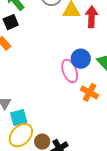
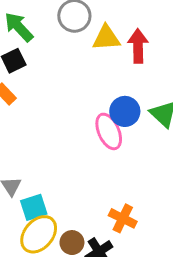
orange cross: (90, 92) -> (123, 218), moved

